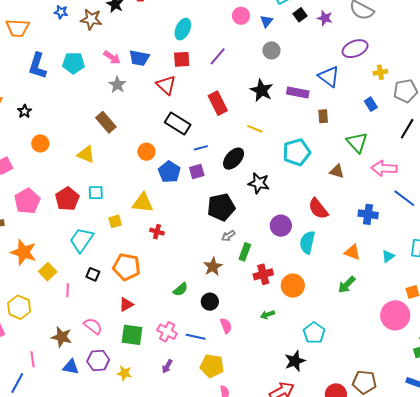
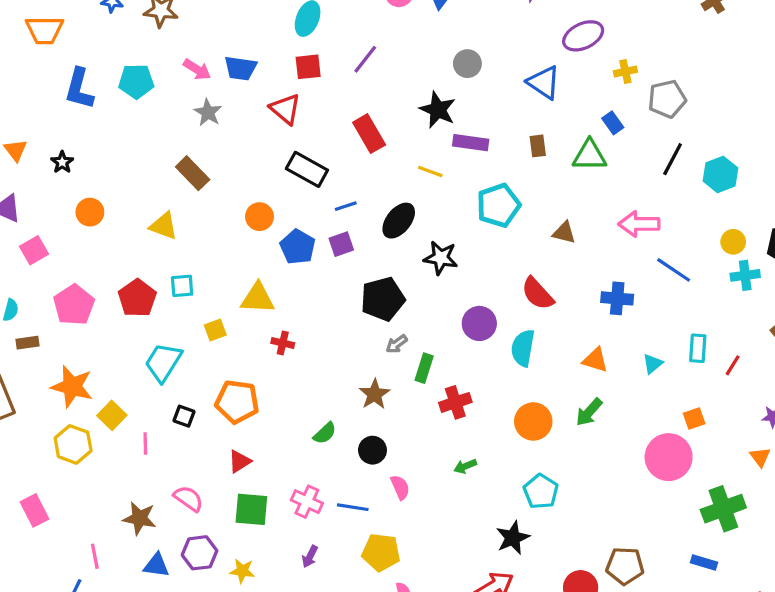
gray circle: (271, 50) -> (467, 64), moved
purple rectangle: (298, 93) -> (471, 143), moved
green triangle: (357, 142) -> (590, 155), moved, turned -45
orange circle: (293, 286) -> (533, 421), moved
yellow hexagon: (19, 307) -> (73, 444), moved

